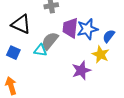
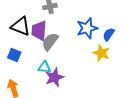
purple trapezoid: (70, 28) -> (39, 31), moved
cyan triangle: (40, 50) -> (44, 67), moved
purple star: (81, 70) -> (54, 77), moved

